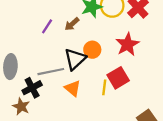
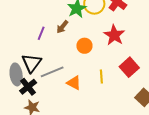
black triangle: (75, 59) -> (31, 63), moved
red square: (118, 78) -> (129, 67), moved
black cross: (32, 88) -> (28, 87), moved

